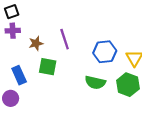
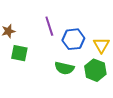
purple line: (65, 39) -> (49, 26), moved

